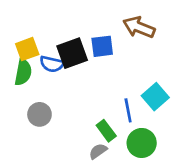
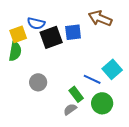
blue semicircle: (52, 64) -> (36, 23), moved
blue line: (128, 110) -> (92, 79), turned -54
gray circle: (39, 114) -> (38, 82), moved

